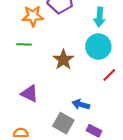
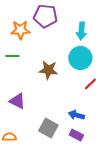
brown star: (63, 60) -> (48, 70), turned -30
blue arrow: (81, 104) -> (76, 115), moved

